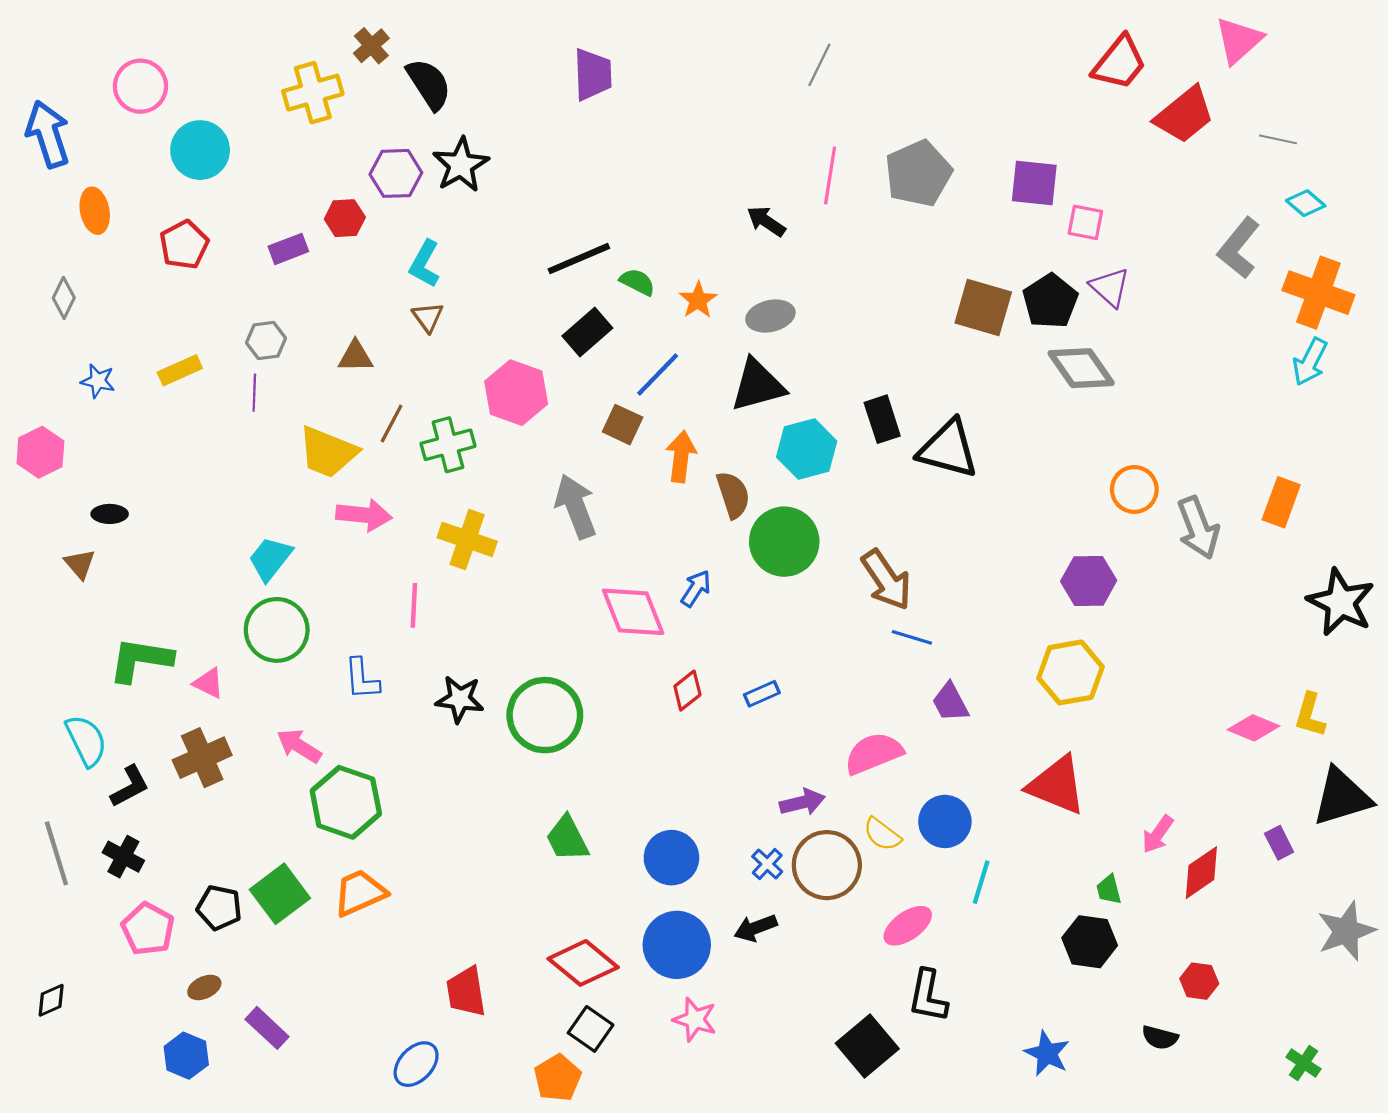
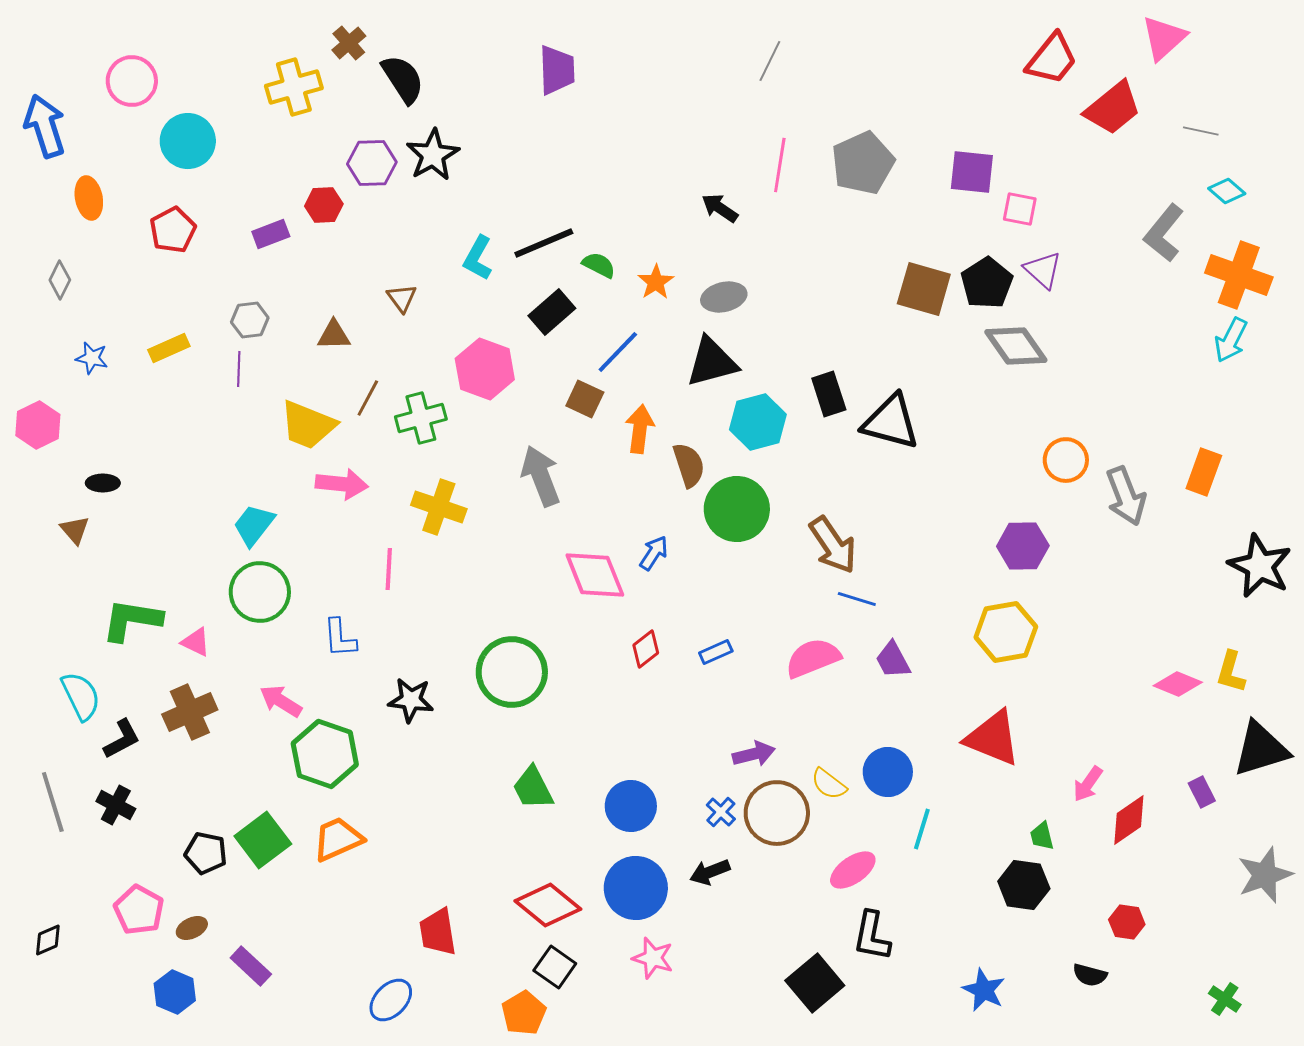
cyan L-shape: (425, 264) -> (478, 258), moved
black star: (460, 699) -> (411, 700), moved
pink semicircle: (874, 753) -> (813, 658), moved
pink pentagon: (148, 929) -> (139, 910), moved

